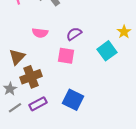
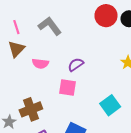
cyan square: (107, 51) -> (110, 105), moved
brown triangle: (17, 57) -> (16, 49), moved

